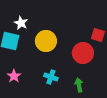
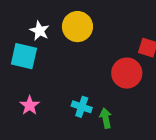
yellow circle: (46, 41) -> (77, 27), moved
green arrow: (79, 85) -> (106, 118), moved

